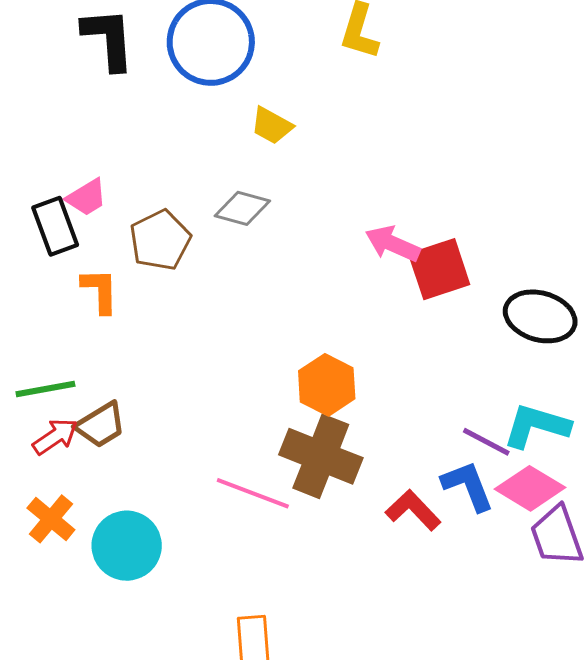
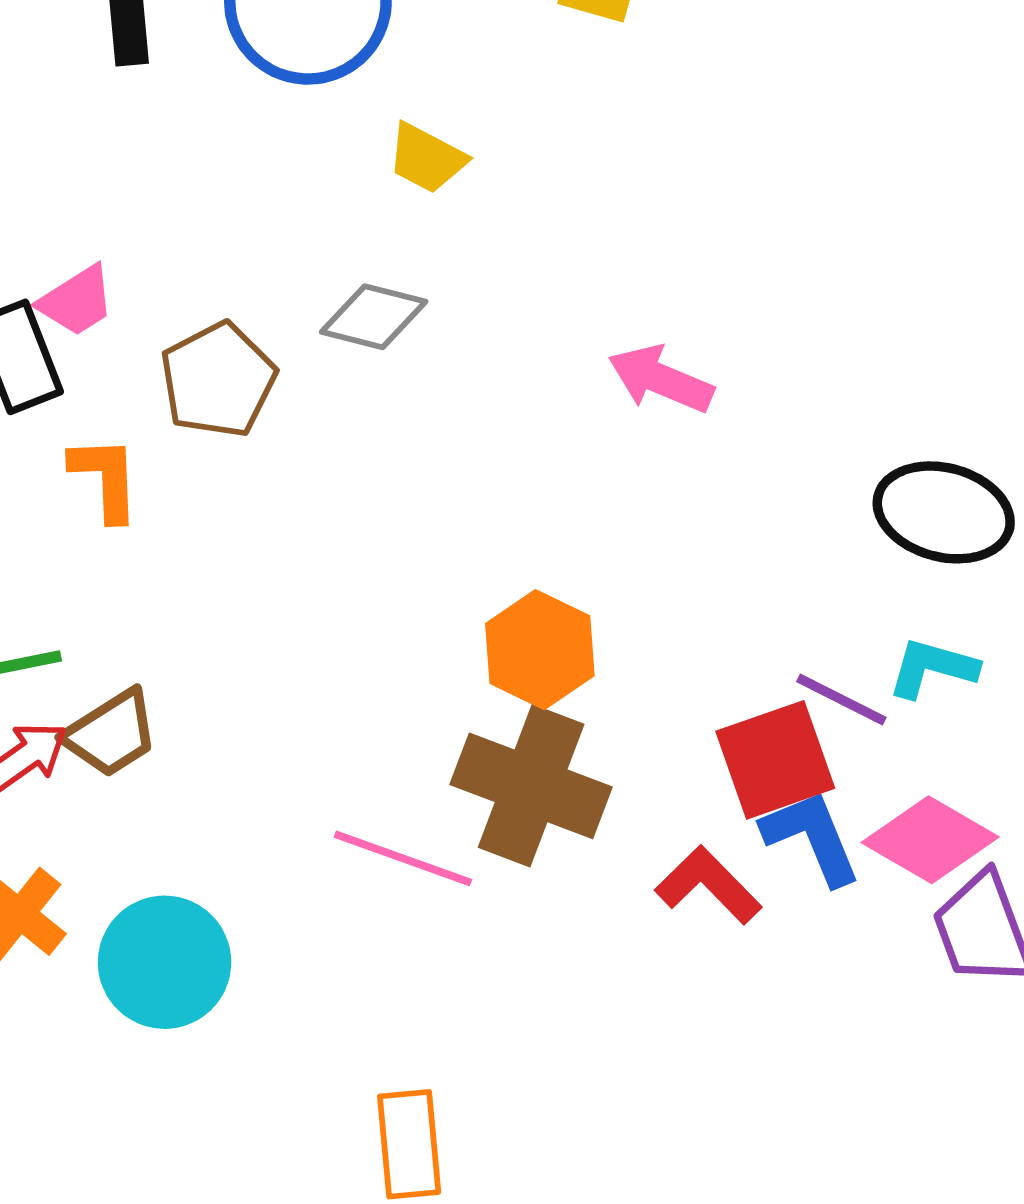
red square: (439, 269) -> (775, 760), moved
cyan L-shape: (536, 426) -> (932, 668), moved, size x0.7
purple line: (486, 442) -> (841, 700), moved

